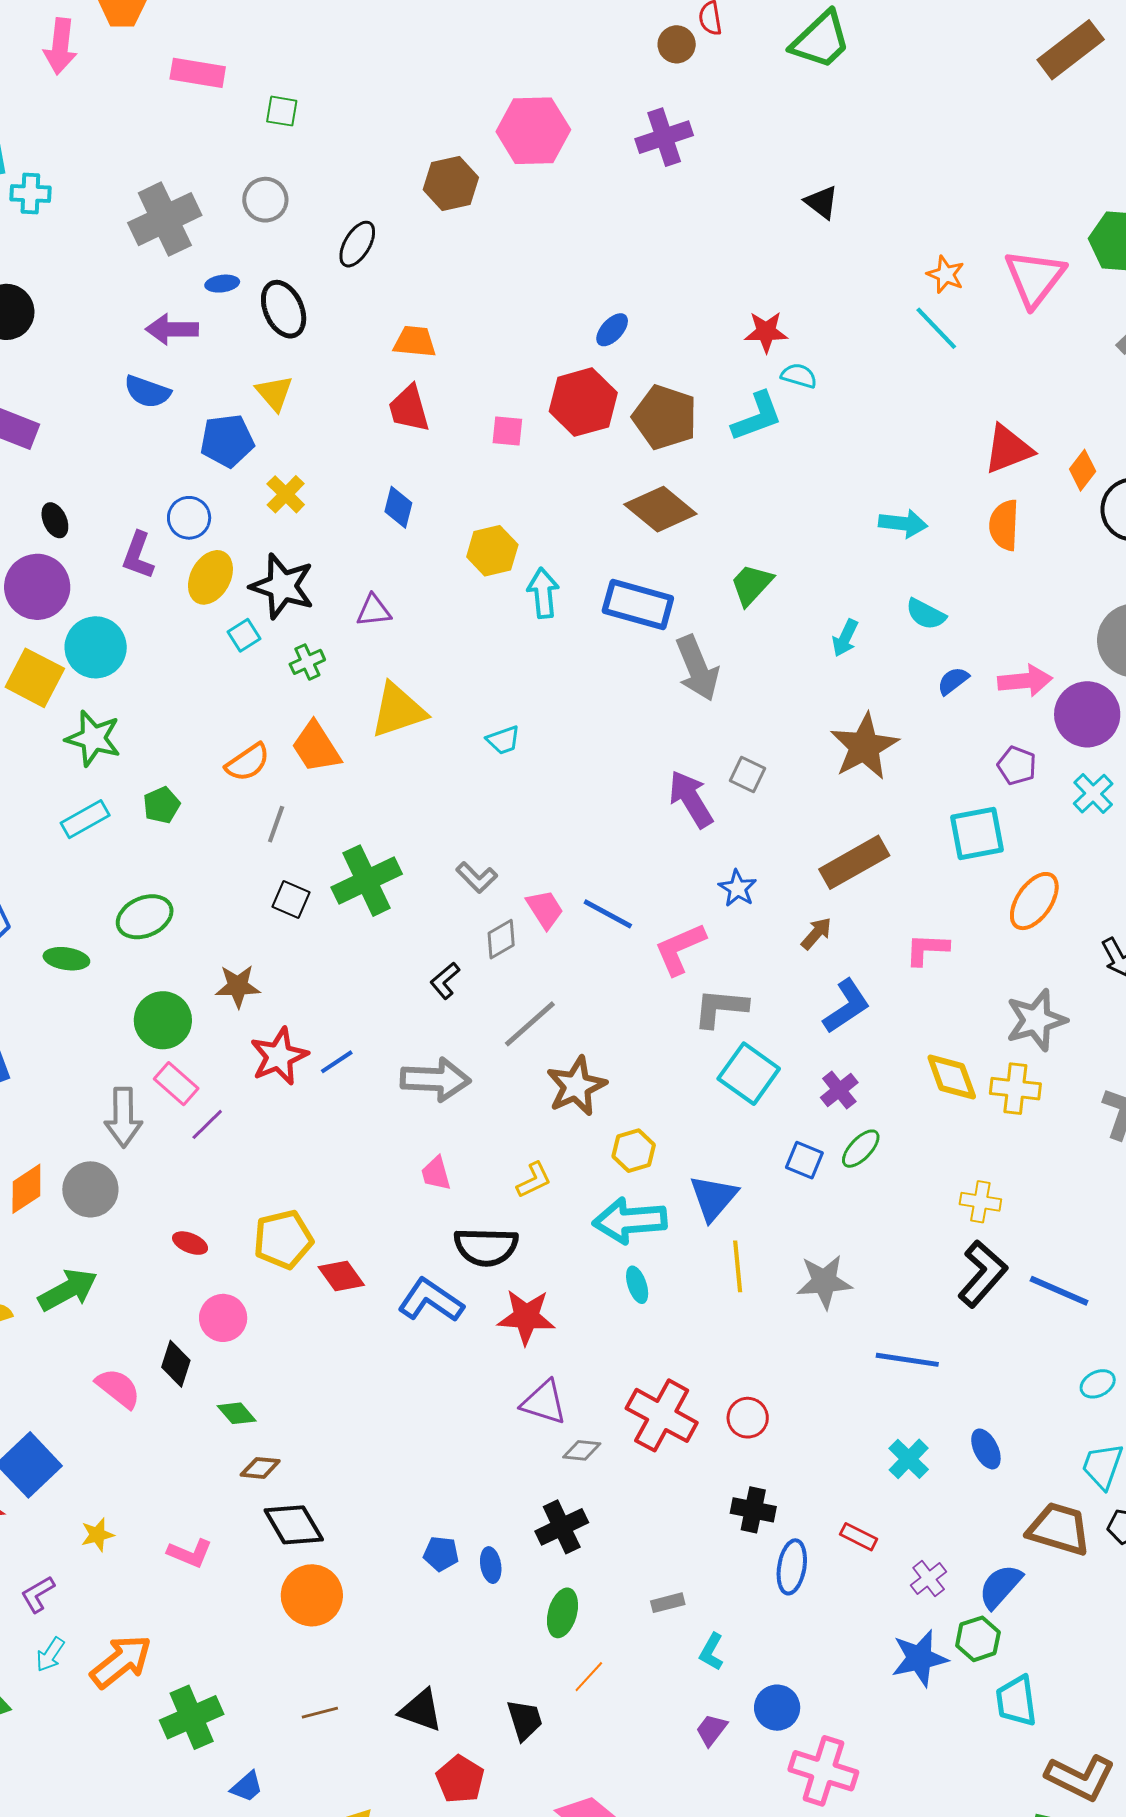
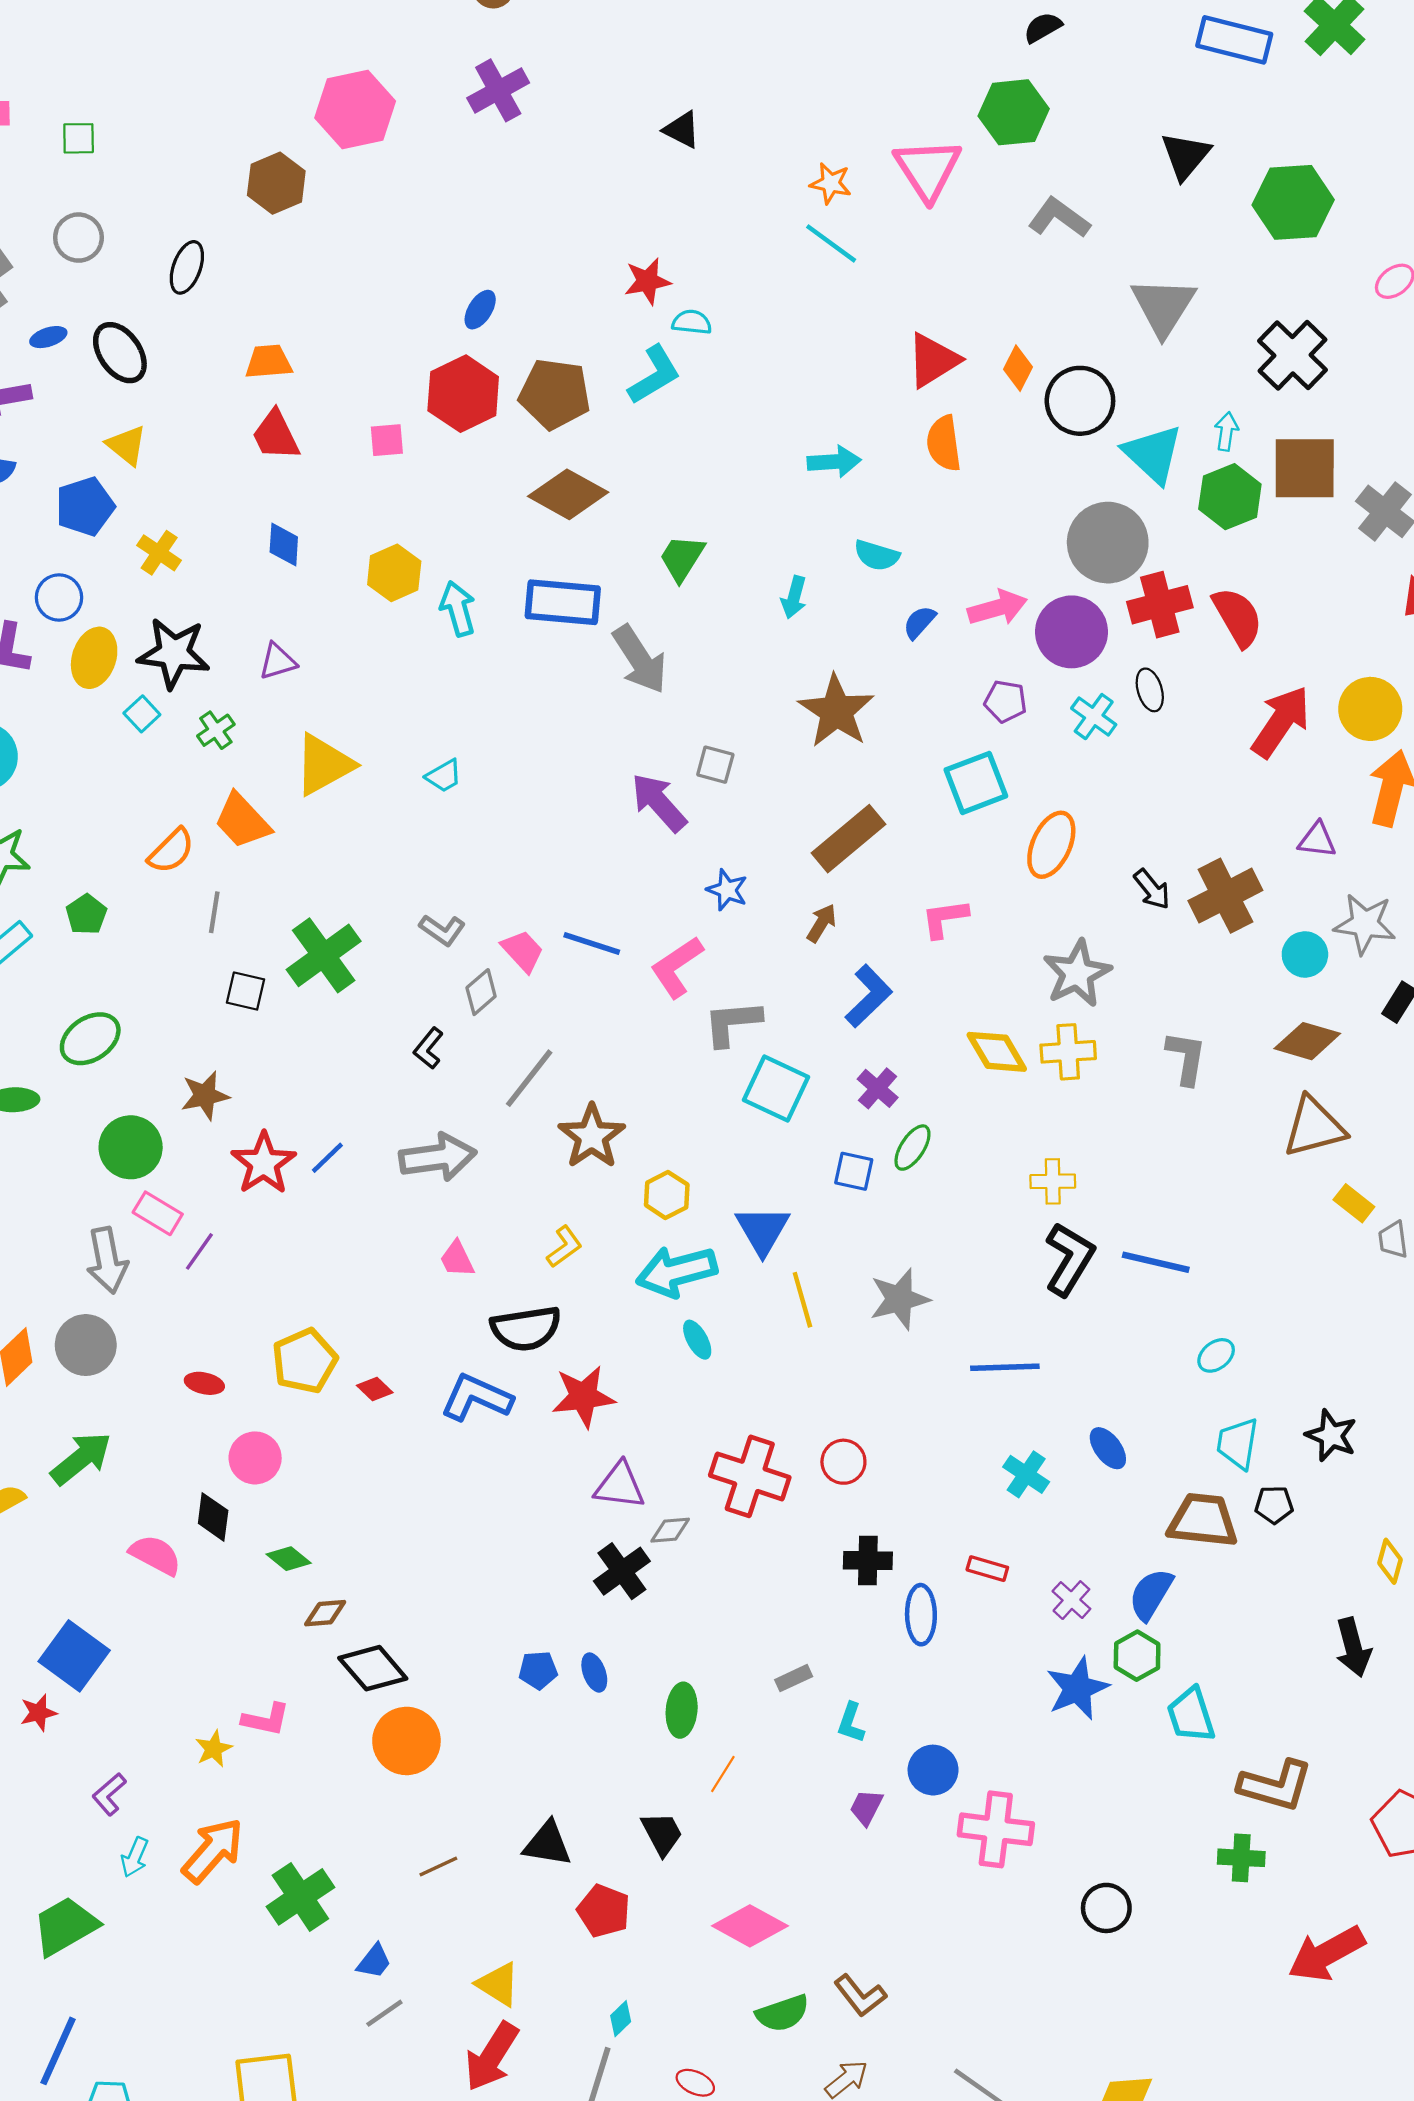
red diamond: (341, 1276) -> (375, 1389), size x0.7
black cross: (562, 1527) -> (622, 1571), moved
yellow star: (97, 1535) -> (214, 1749), moved

